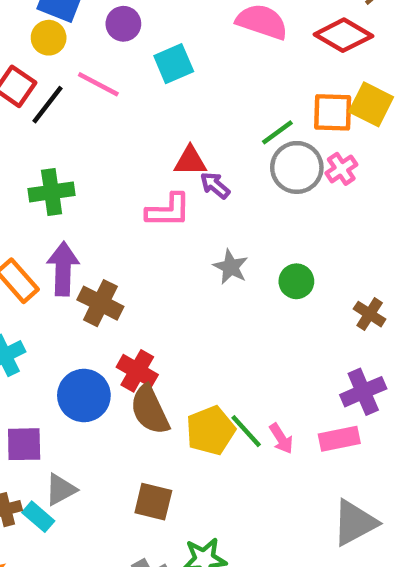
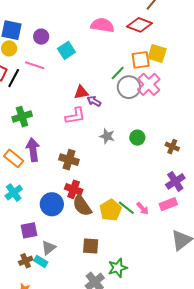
pink cross: (341, 169) -> (149, 84), size x1.6
brown cross: (100, 303) -> (69, 160), moved

